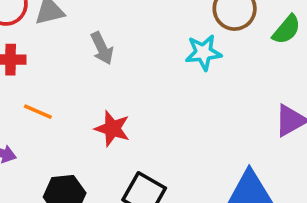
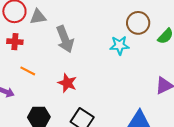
gray arrow: (102, 48) -> (65, 39), size x1.5

